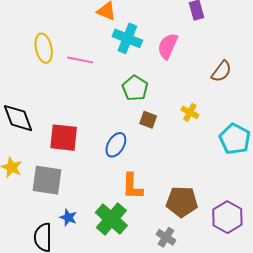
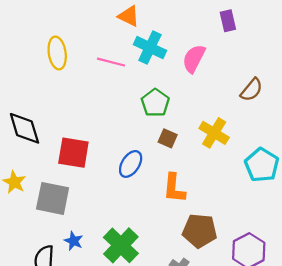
pink line: (80, 60) -> (111, 62), moved
yellow cross: (190, 112) -> (214, 133), size x1.5
orange L-shape: (132, 186) -> (174, 188), moved

